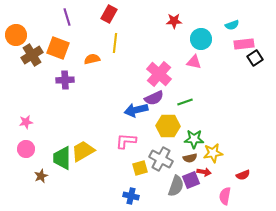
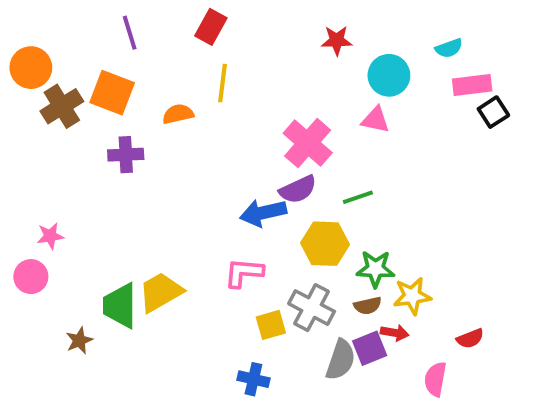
pink circle: (26, 149) -> (31, 277), moved

